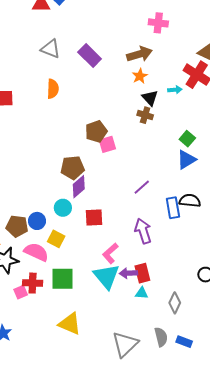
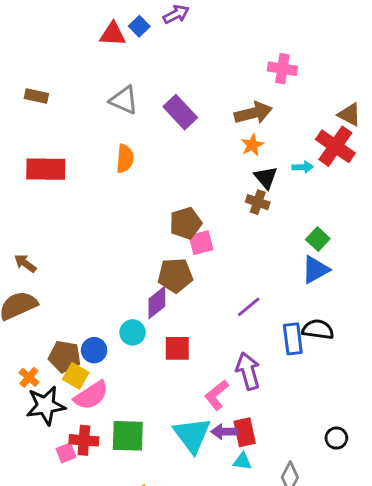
brown pentagon: (73, 168) -> (175, 275), moved
yellow square: (56, 239) -> (76, 376), moved
pink semicircle: (36, 252) -> (91, 395), turned 120
pink L-shape: (110, 253) -> (217, 395), moved

